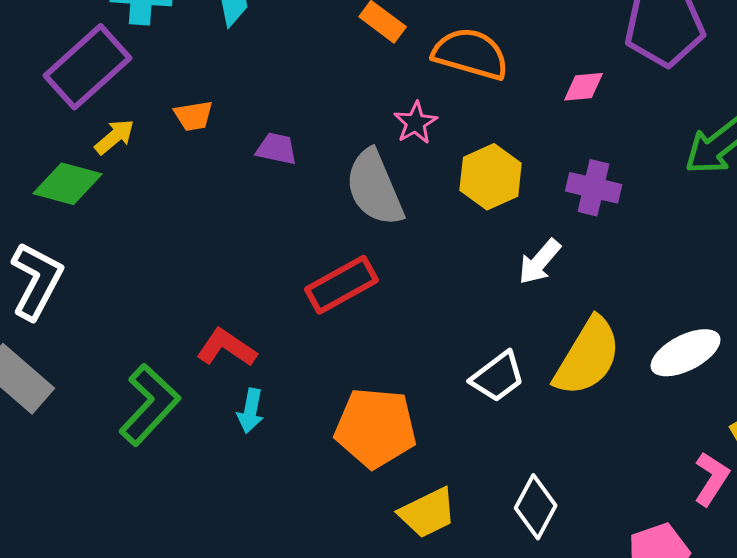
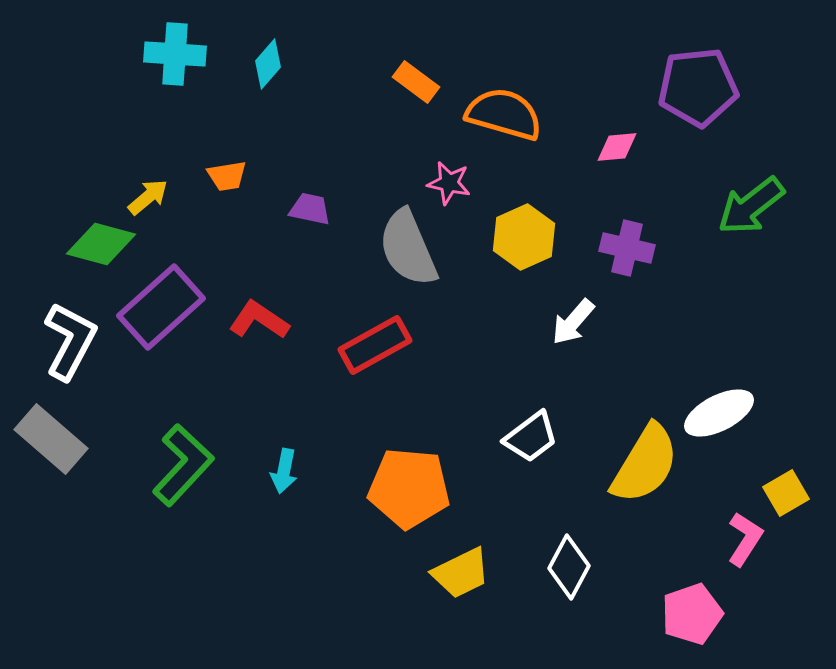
purple rectangle: (88, 67) -> (161, 307), moved
pink star: (416, 123) -> (449, 183), turned -30
red L-shape: (227, 348) -> (259, 320), moved
yellow semicircle: (588, 357) -> (645, 464), moved

